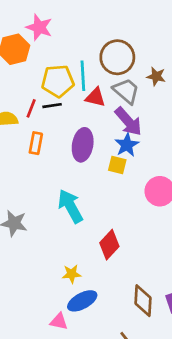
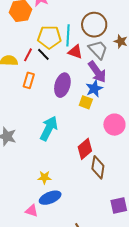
black line: (52, 106) -> (43, 54), turned 48
cyan arrow: (70, 206) -> (49, 128), turned 50
red diamond: (109, 245) -> (85, 149), moved
brown diamond: (143, 301) -> (98, 167), moved

